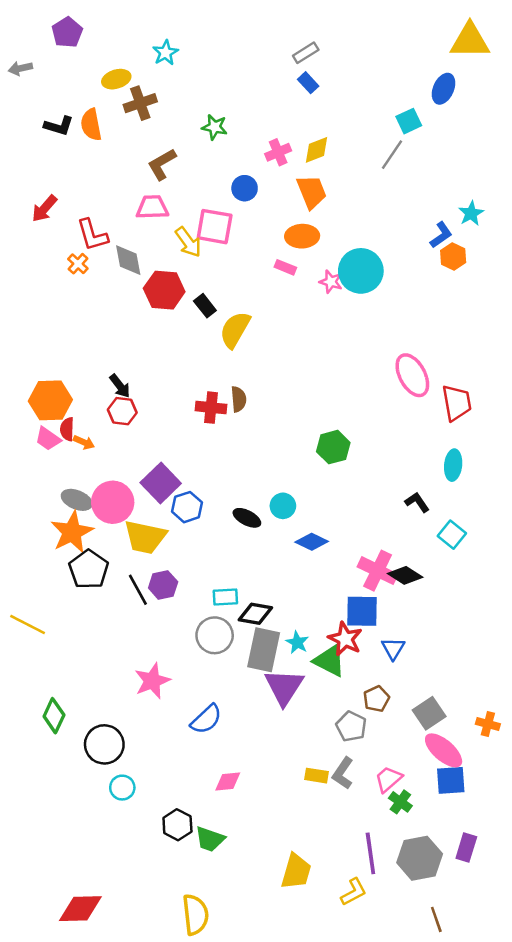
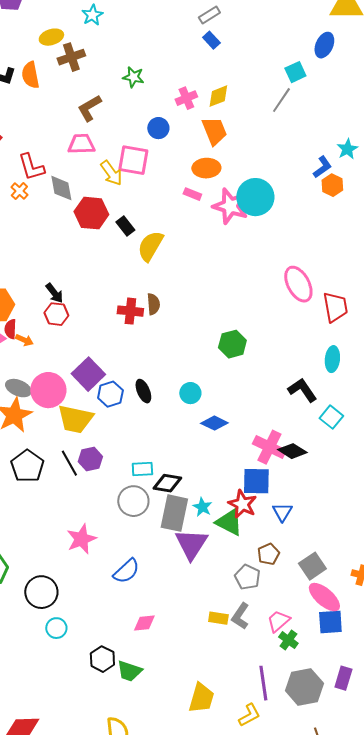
pink star: (331, 282) -> (230, 206), size x1.8
black L-shape: (417, 502) -> (302, 390), size x1.4
black ellipse: (247, 518) -> (143, 391), moved, turned 40
black pentagon: (89, 569) -> (27, 466), moved

